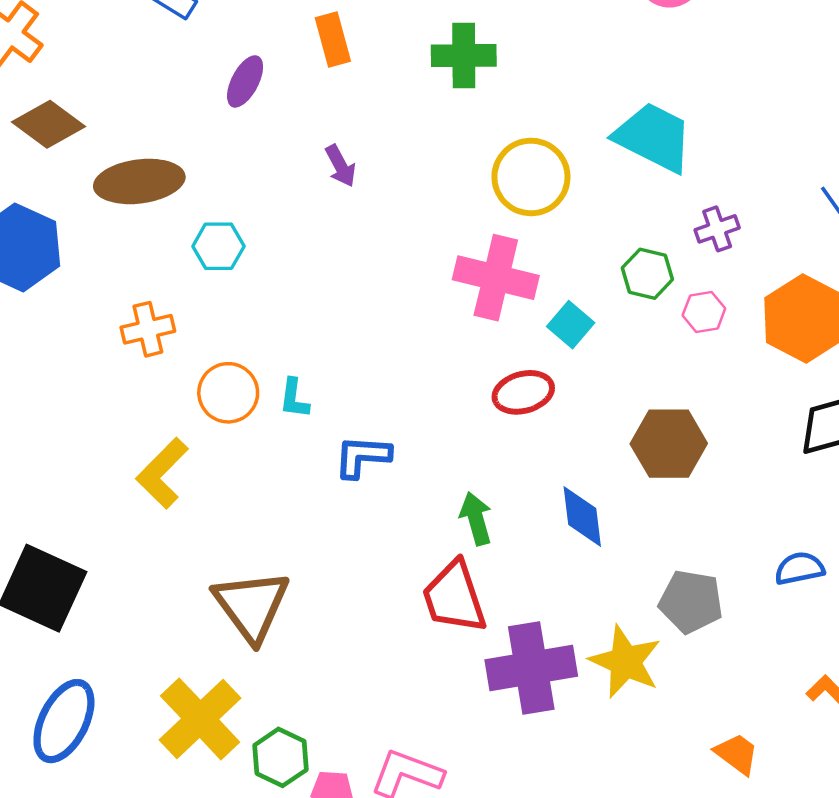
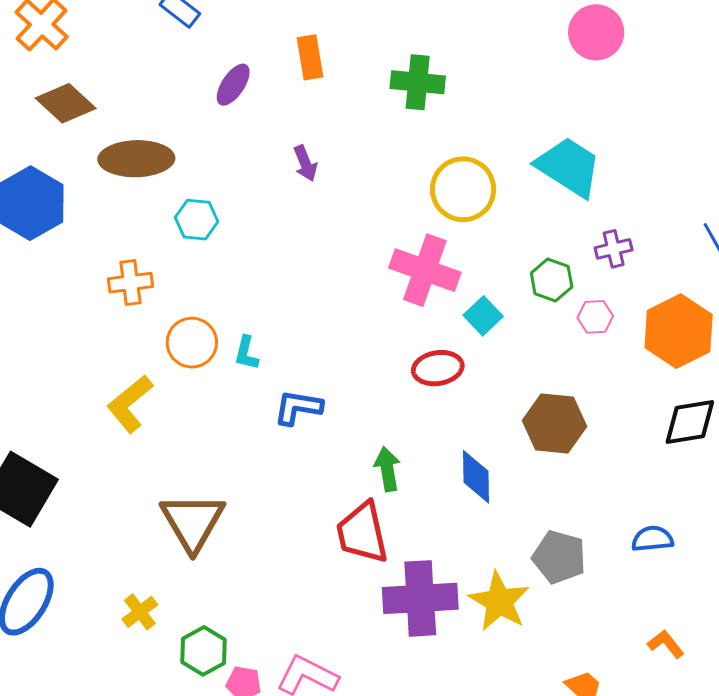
yellow cross: (200, 719) -> (140, 612), size x0.5

